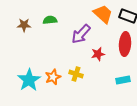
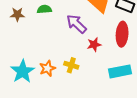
purple arrow: (81, 34) -> (76, 24), turned 90
cyan rectangle: (123, 80) -> (120, 71), size x1.5

